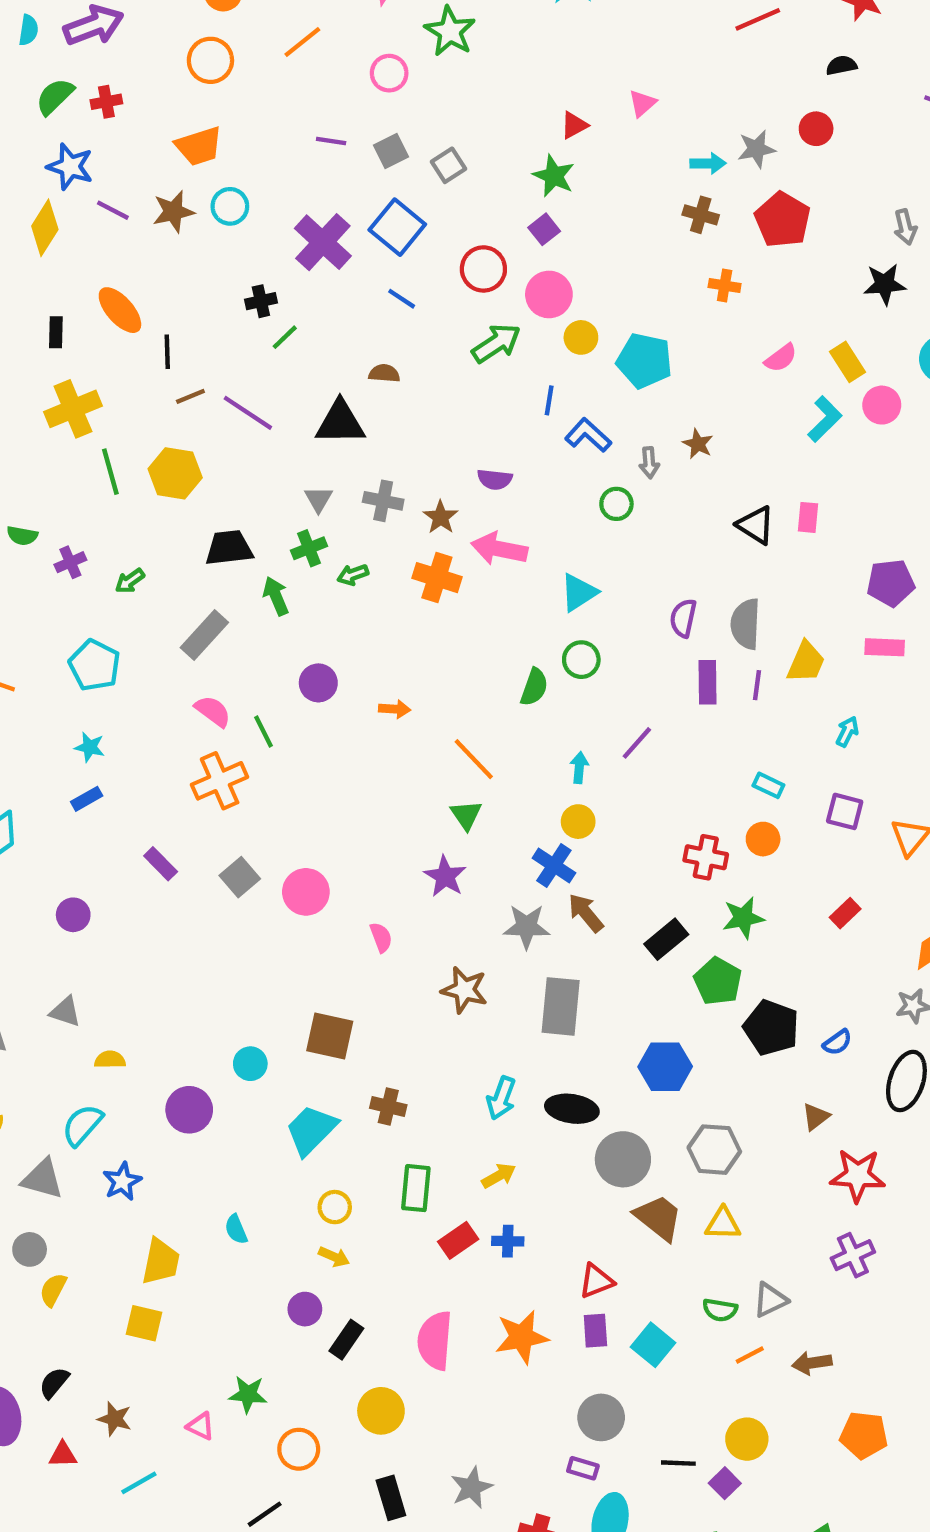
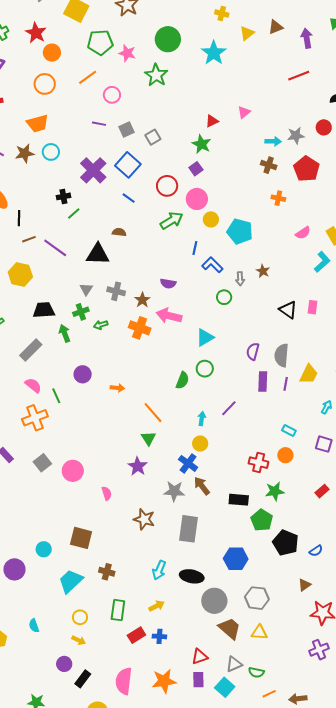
pink circle: (389, 73) -> (112, 95), moved
black rectangle: (666, 939) -> (239, 500), turned 42
gray triangle: (770, 1300) -> (234, 664), moved

